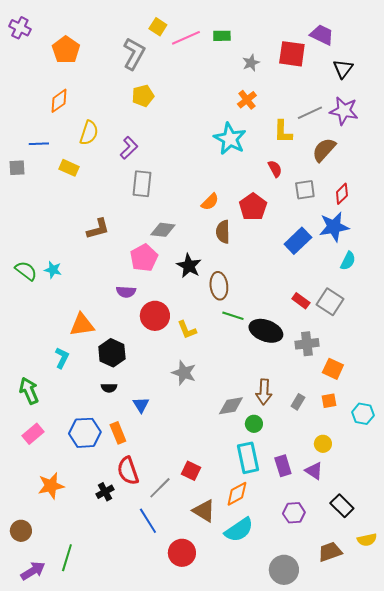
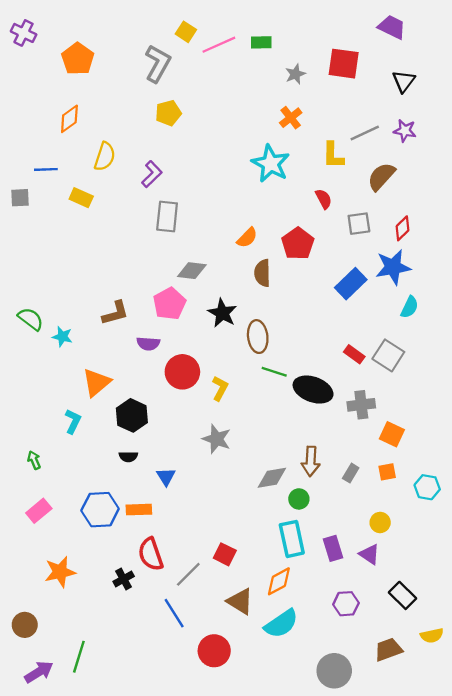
purple trapezoid: (322, 35) -> (392, 27), moved
purple star: (344, 111) -> (405, 131), size x0.7
brown L-shape: (98, 229) -> (115, 313), moved
cyan star: (53, 270) -> (62, 337), moved
orange triangle: (82, 325) -> (96, 382), turned -32
yellow L-shape: (187, 330) -> (220, 388), turned -130
green arrow: (29, 391) -> (34, 460), size x0.6
orange rectangle: (118, 433) -> (139, 510), turned -70

